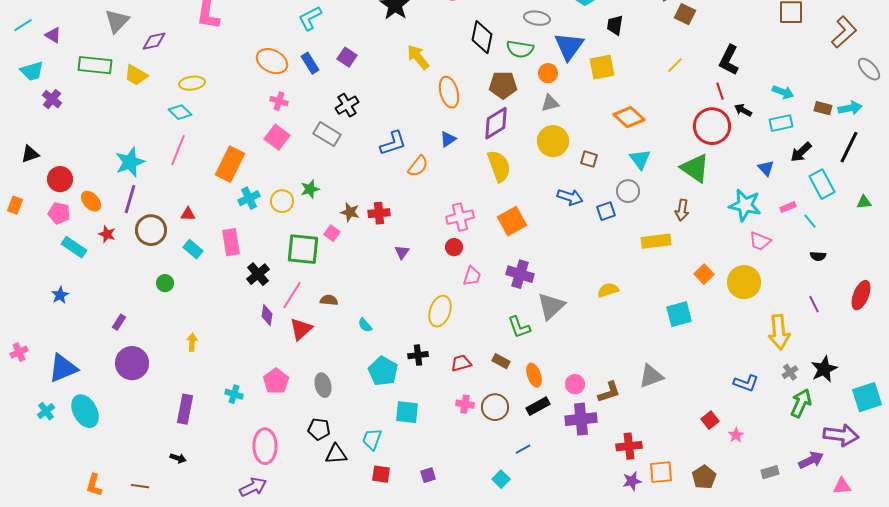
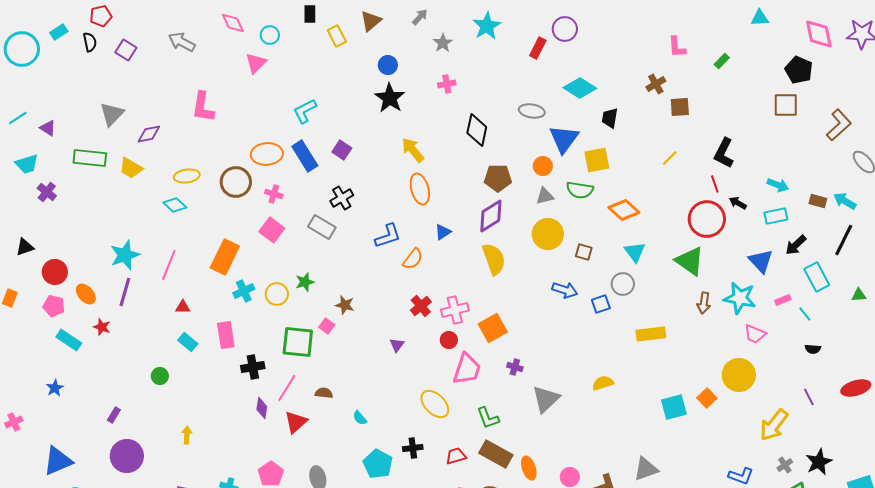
brown square: (685, 14) -> (680, 107), turned -30
green semicircle: (520, 49) -> (580, 190), moved
orange ellipse: (272, 61) -> (267, 154), turned -32
blue rectangle: (310, 63) -> (305, 156), size x1.4
orange ellipse: (449, 92) -> (420, 189), moved
cyan arrow: (850, 108) -> (845, 201), turned -140
pink line: (178, 150) -> (169, 265), moved
blue triangle: (766, 168) -> (761, 261), size x1.5
brown arrow: (682, 210) -> (704, 303), moved
red cross: (379, 213) -> (421, 306), moved, turned -35
orange square: (512, 221) -> (493, 328), moved
brown circle: (151, 230) -> (236, 182), moved
black cross: (258, 274) -> (253, 367), turned 30
purple cross: (520, 274) -> (515, 367), size x0.6
orange square: (704, 274) -> (707, 398), moved
pink trapezoid: (472, 276) -> (467, 369), size x1.6
red ellipse: (861, 295) -> (856, 388), turned 52
yellow ellipse: (440, 311) -> (435, 404), turned -64
green L-shape: (519, 327) -> (488, 418), moved
yellow arrow: (779, 332) -> (774, 425), turned 44
pink cross: (19, 352) -> (14, 422), moved
brown rectangle: (501, 361) -> (496, 454), size x1.8

